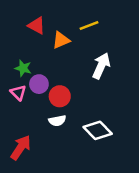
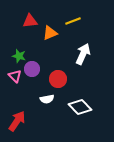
red triangle: (37, 25) -> (30, 21), turned -35
red circle: (60, 96) -> (58, 79), moved

